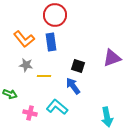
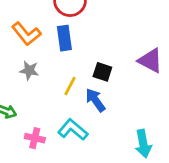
purple triangle: (112, 58) -> (150, 61), turned 48
yellow line: (44, 76) -> (70, 86), moved, turned -64

